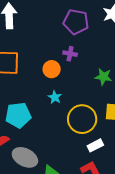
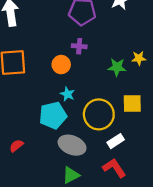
cyan pentagon: (18, 115) -> (53, 115), moved
gray ellipse: (25, 157) -> (72, 145), moved

